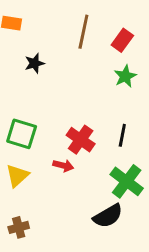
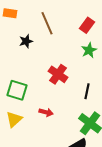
brown line: (83, 32) -> (47, 23), moved, turned -35
red cross: (81, 140) -> (58, 74), moved

